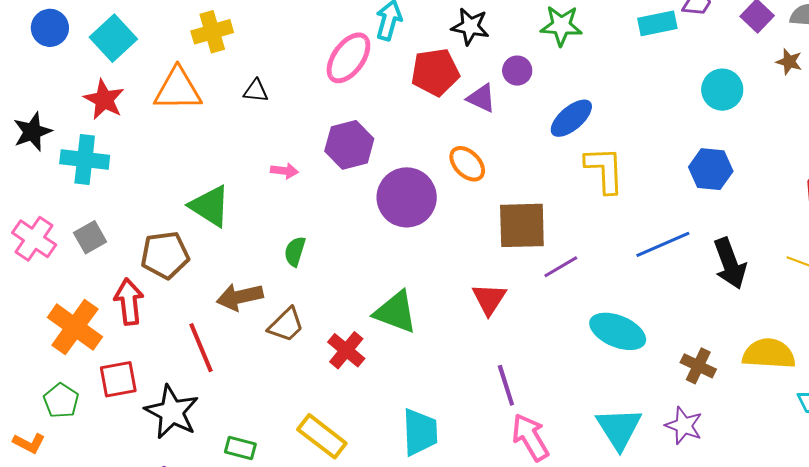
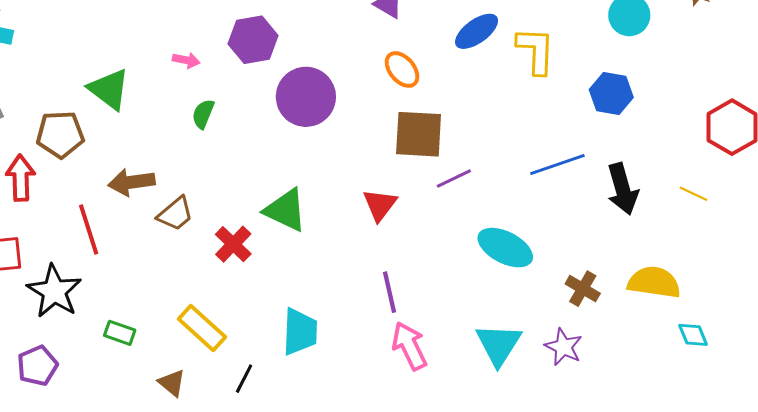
orange ellipse: (467, 164) -> (402, 69), moved
yellow L-shape: (605, 170) -> (536, 51), moved
green semicircle: (295, 251) -> (203, 114), moved

